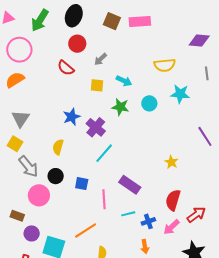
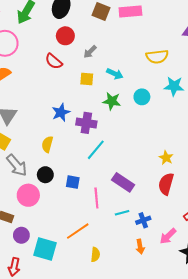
purple cross: (96, 127) -> (86, 123), turned -30
red semicircle: (173, 200) -> (166, 184), moved
pink arrow: (171, 227) -> (168, 236), moved

